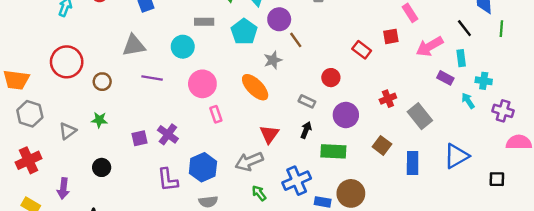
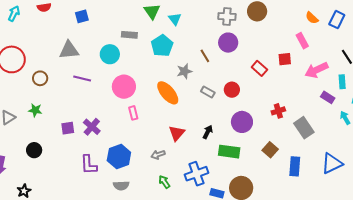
purple circle: (279, 19) -> (228, 43), moved
gray rectangle: (307, 101) -> (208, 92), moved
gray arrow: (249, 161) -> (158, 155), size x0.6

